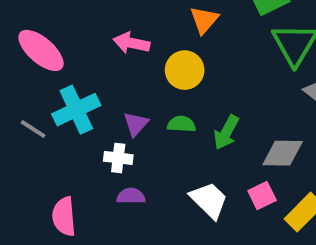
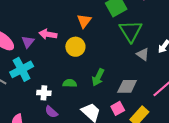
purple triangle: (136, 124) -> (28, 42), moved
green semicircle: (182, 124) -> (70, 83), moved
purple semicircle: (131, 196) -> (51, 112), turned -136

